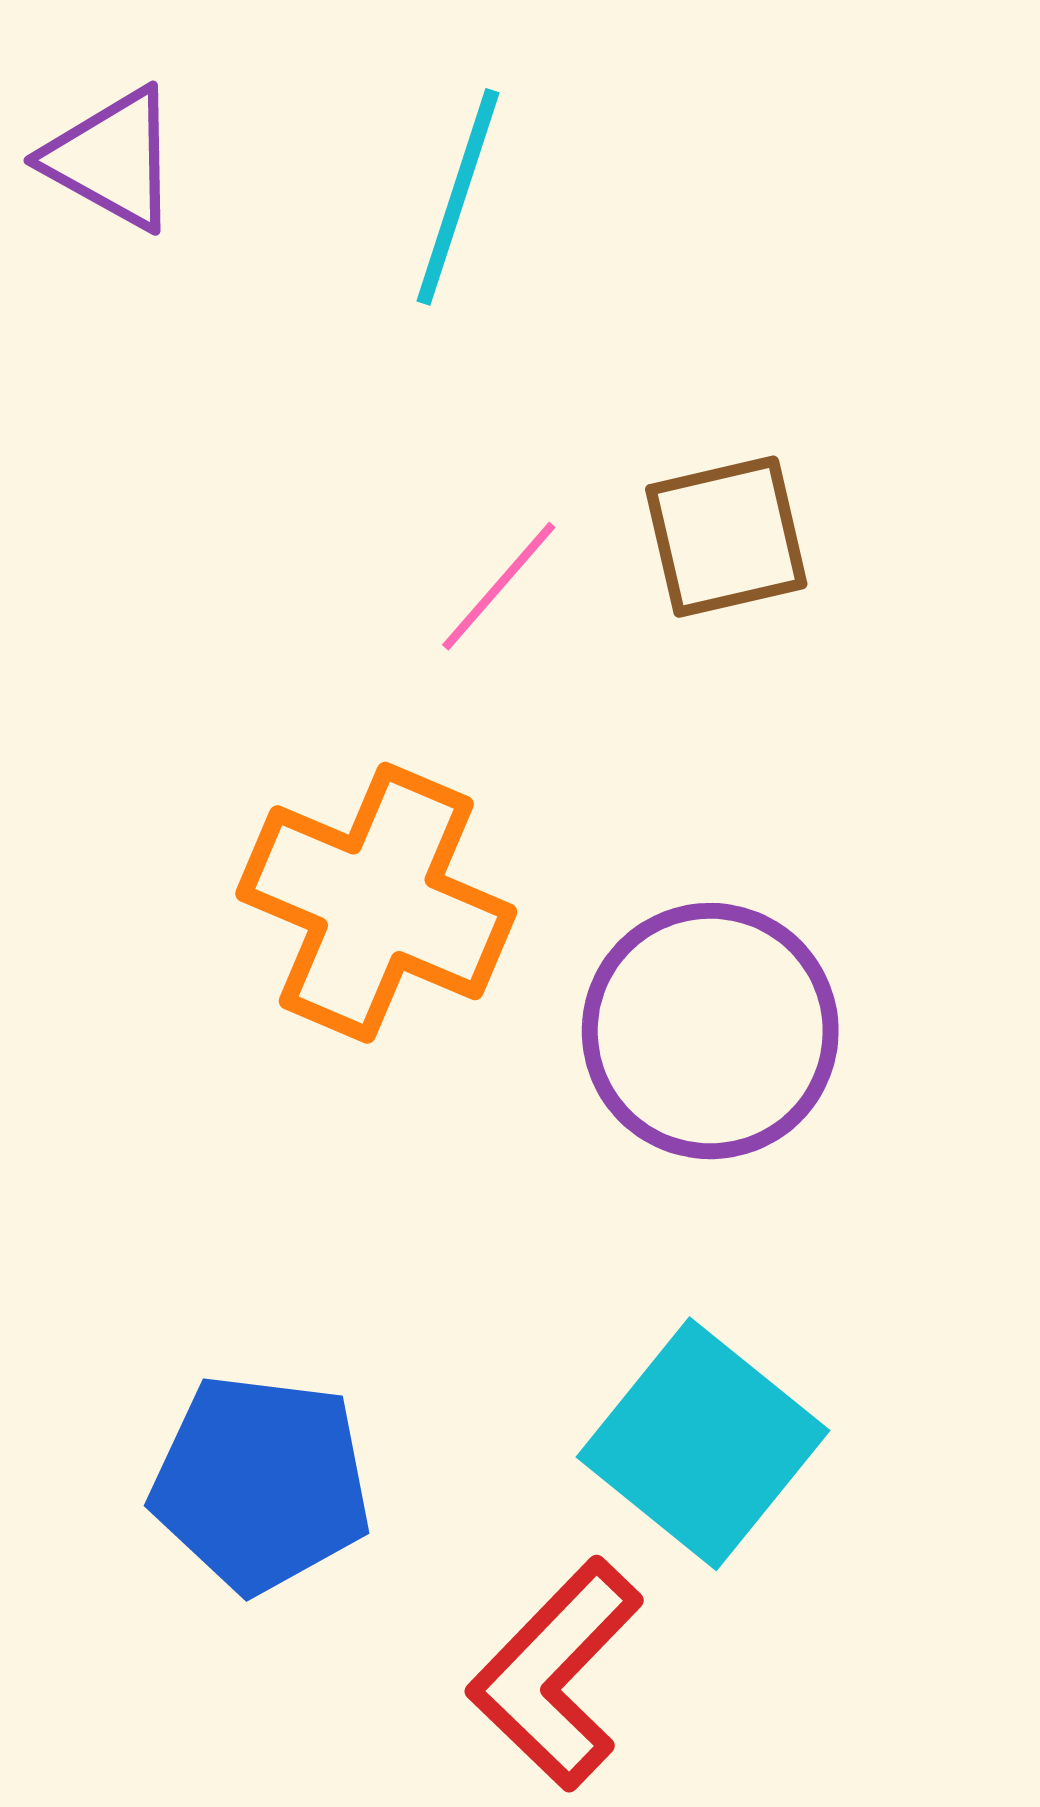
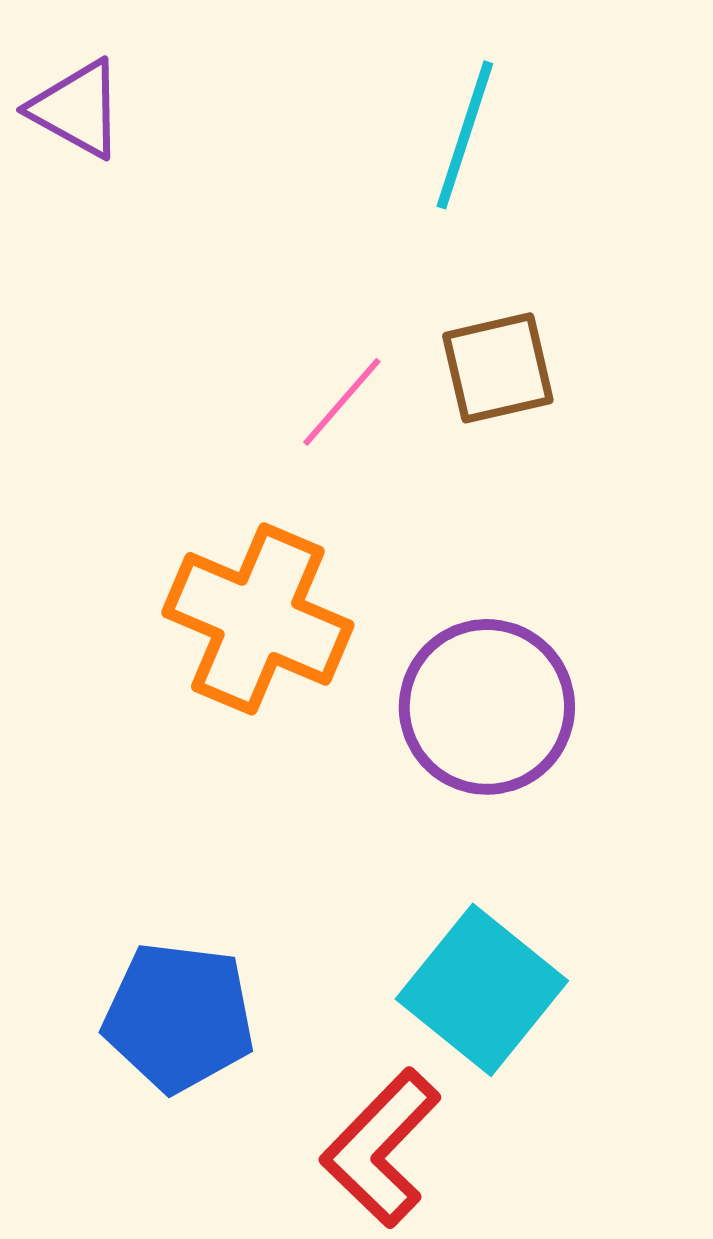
cyan line: (458, 197) -> (465, 135), moved

